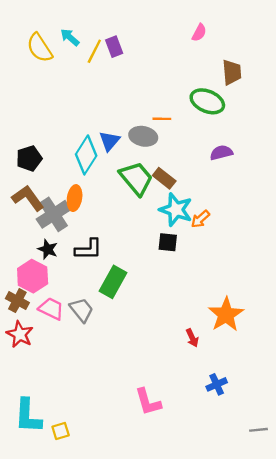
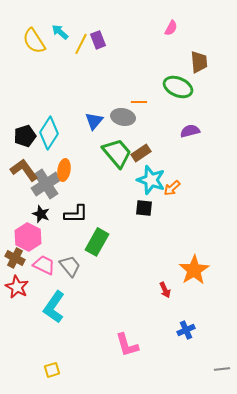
cyan diamond: (86, 155) -> (49, 133), moved
brown rectangle: (164, 178) -> (141, 153), turned -72
cyan L-shape: (28, 416) -> (54, 307), moved, turned 32

